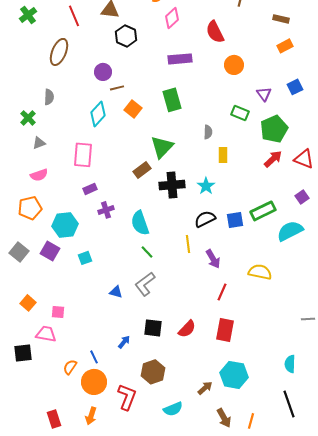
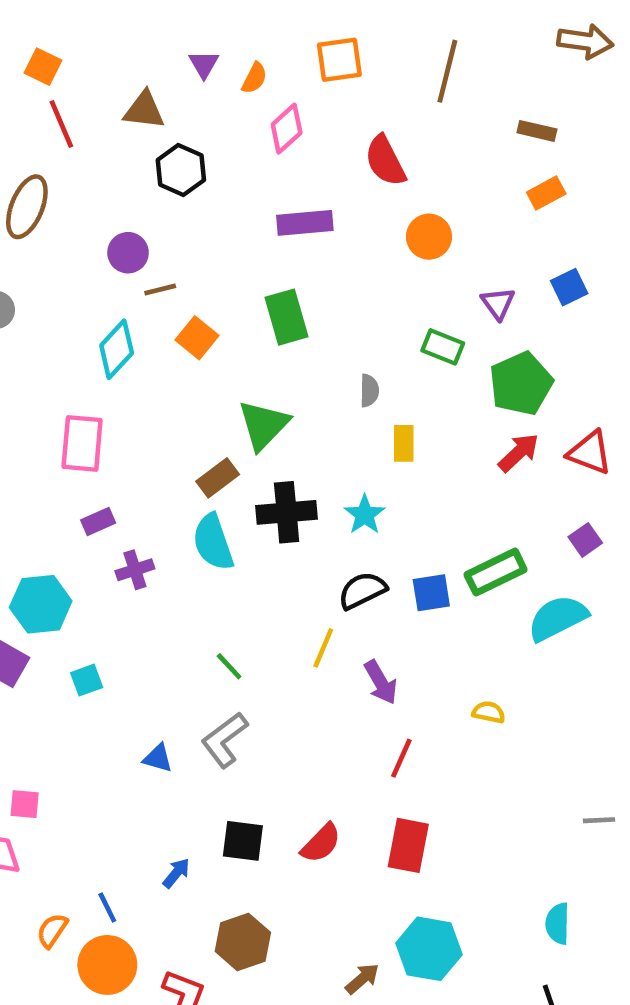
cyan semicircle: (140, 223) -> (213, 542), moved
yellow line: (188, 244) -> (323, 648), turned 30
yellow semicircle: (260, 272) -> (489, 712), size x0.6

